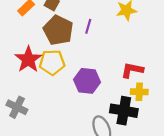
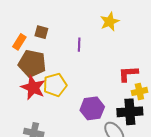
brown pentagon: (58, 30) -> (32, 64), moved
purple hexagon: (87, 81) -> (92, 108), moved

